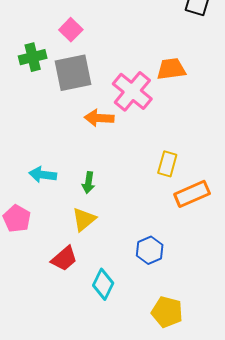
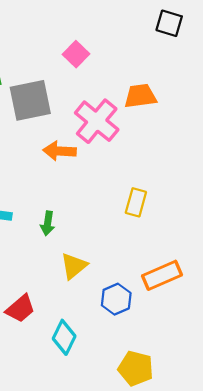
pink square: (71, 30) -> (76, 54), moved
orange rectangle: (192, 194) -> (162, 275), moved
yellow triangle: (84, 219) -> (74, 266), moved

